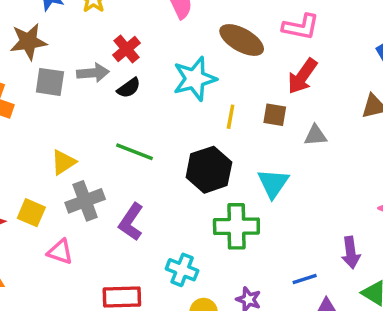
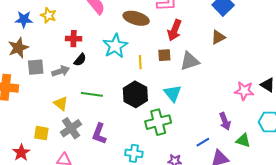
red cross: (126, 49) -> (74, 39), turned -35
gray arrow: (93, 73) -> (61, 71), moved
gray triangle: (315, 135) -> (190, 61), size x1.5
yellow triangle: (63, 162) -> (61, 104), moved, turned -35
yellow square: (31, 213) -> (41, 133), moved

